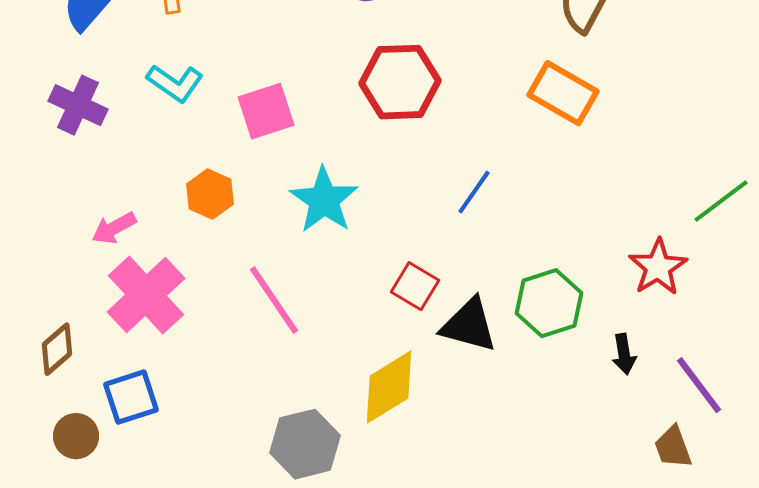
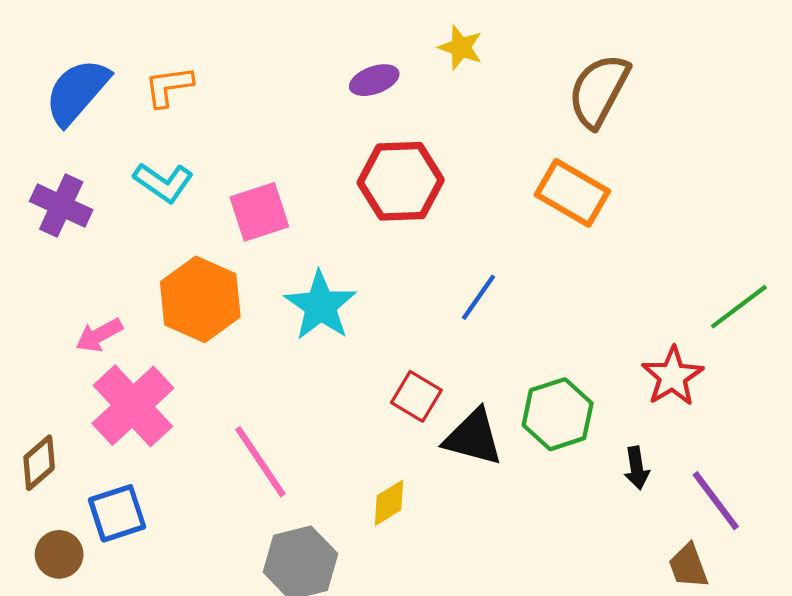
orange hexagon: (210, 194) -> (200, 299), size x1.6
pink line: (274, 300) -> (260, 462), moved
yellow diamond: (389, 387) -> (389, 503), size x0.6

